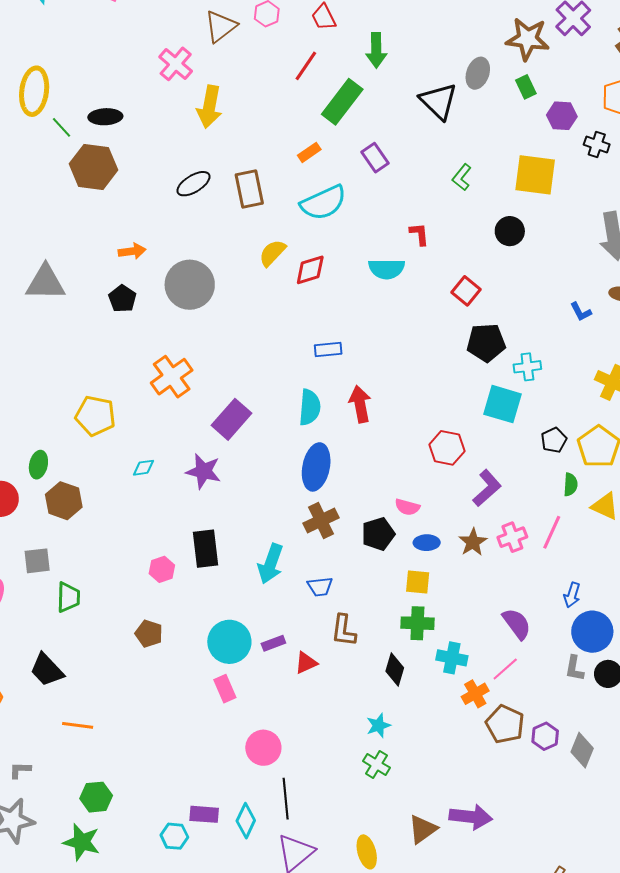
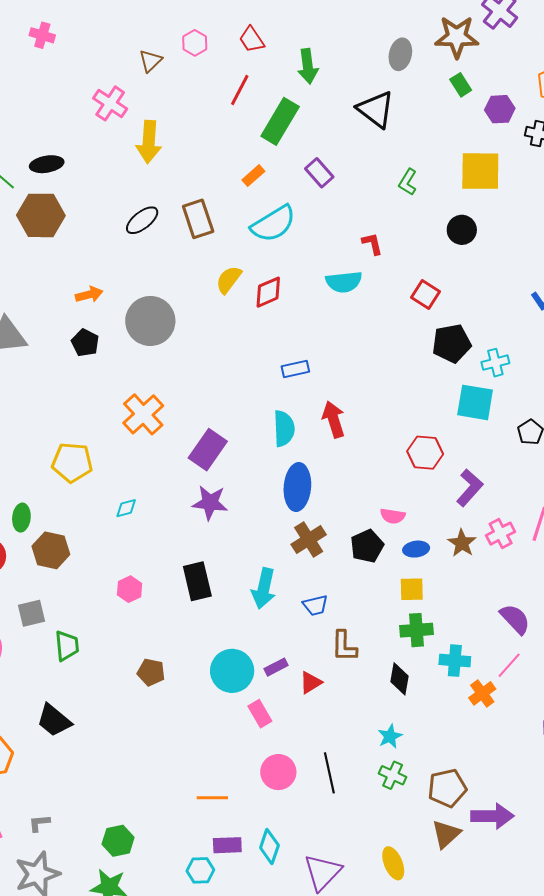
brown triangle: (221, 26) -> (150, 61), size x0.7
gray ellipse: (478, 73) -> (400, 54), moved
purple star: (203, 471) -> (210, 503), moved
pink hexagon: (162, 569) -> (130, 589), moved
pink rectangle: (225, 689) -> (260, 714), moved
brown pentagon: (505, 724) -> (447, 788), moved, turned -30
orange line: (78, 725) -> (212, 798), moved
black line: (286, 799) -> (329, 773), moved

